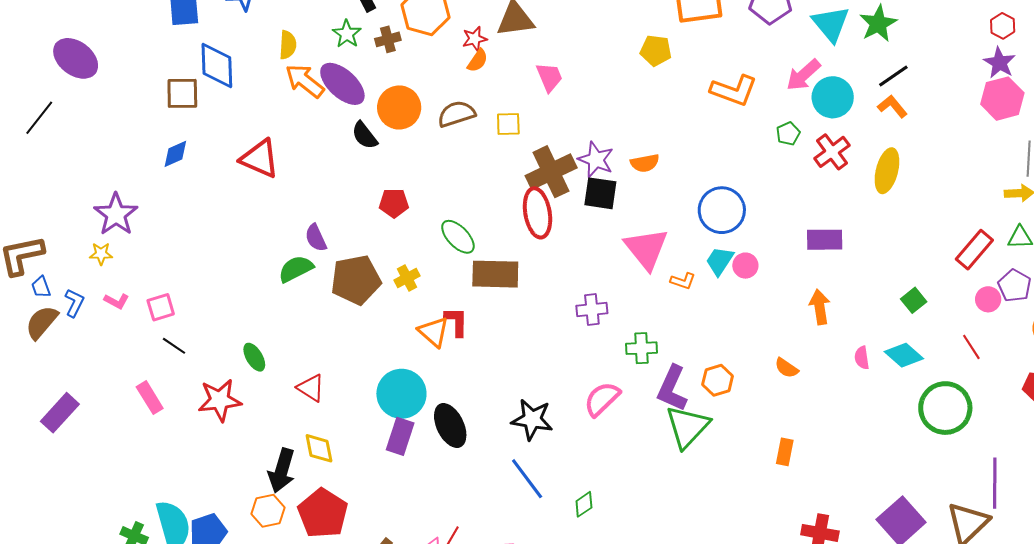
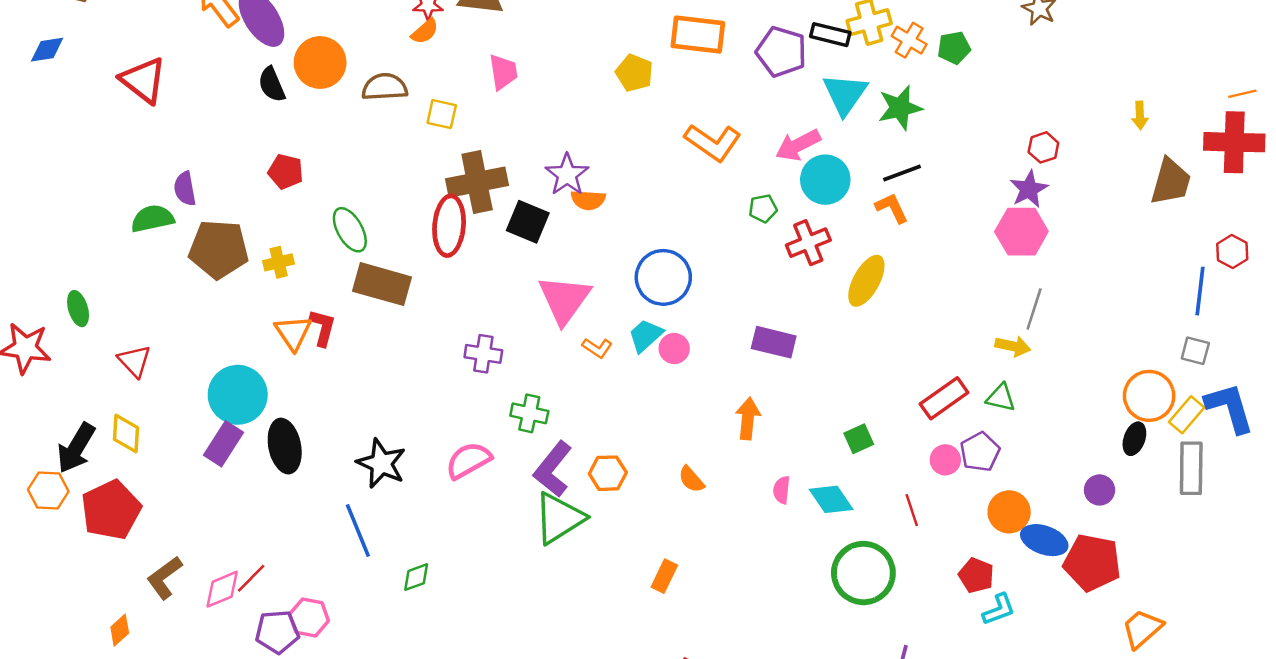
purple star: (596, 160) -> (567, 175), moved

